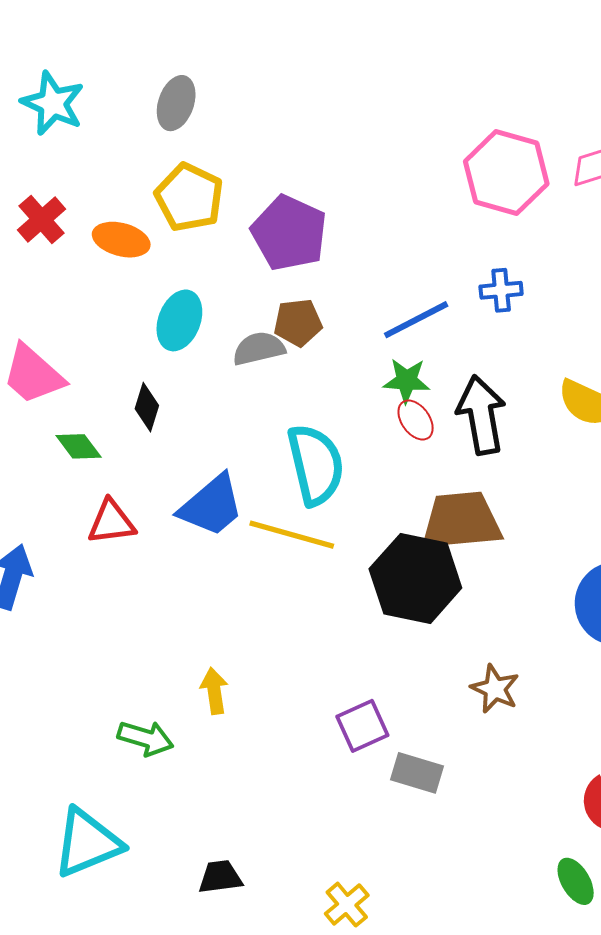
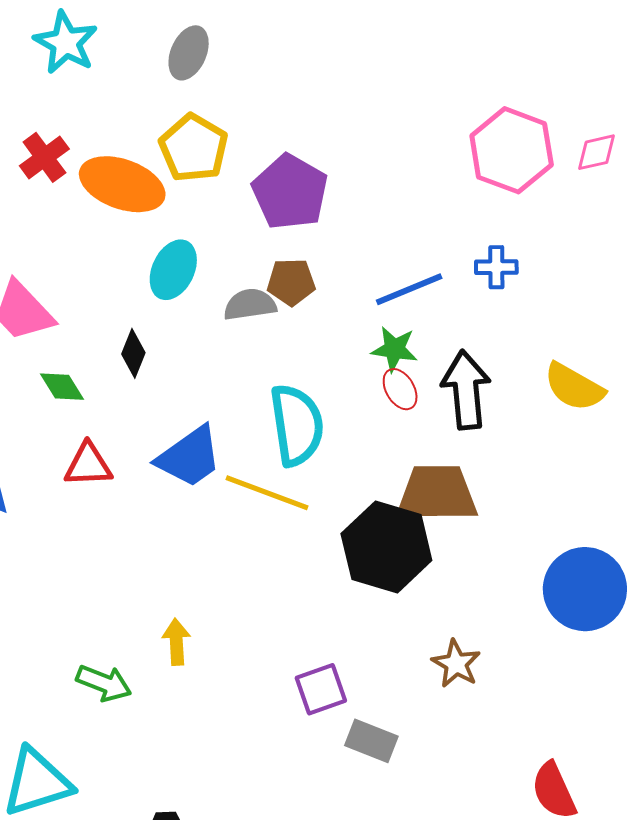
orange ellipse: (121, 240) -> (122, 184), size x1.5

